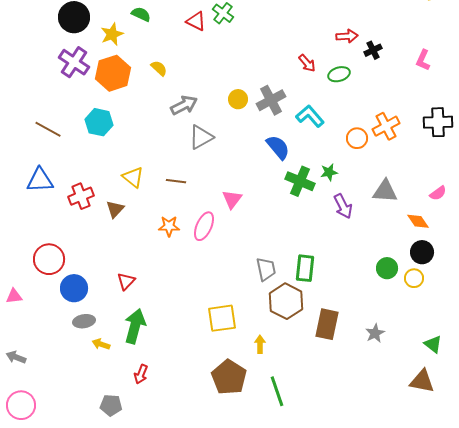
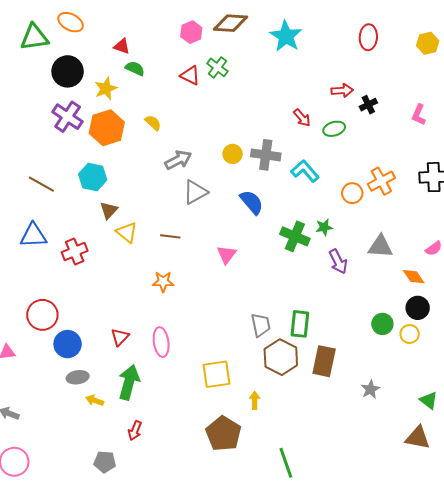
gray cross: (271, 100) -> (266, 155), turned 36
blue semicircle: (278, 147) -> (252, 202), moved
brown triangle: (115, 209) -> (109, 210), moved
pink ellipse: (204, 226) -> (161, 342), moved, turned -32
brown rectangle: (327, 324) -> (324, 361), moved
green line: (277, 391) -> (286, 463), moved

